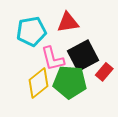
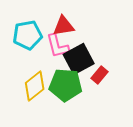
pink L-shape: (53, 59) -> (58, 46), moved

